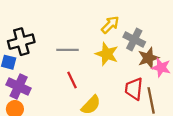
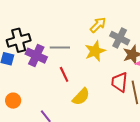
yellow star: (107, 54) -> (95, 51), turned 30
purple cross: (19, 86) -> (36, 56), moved

